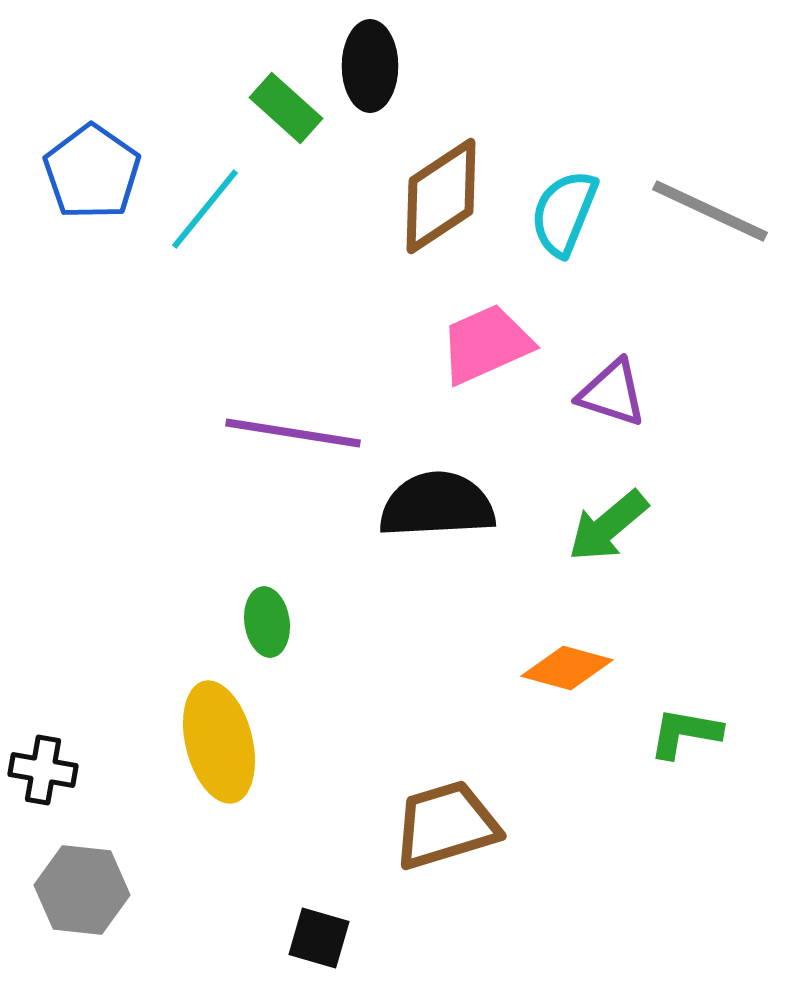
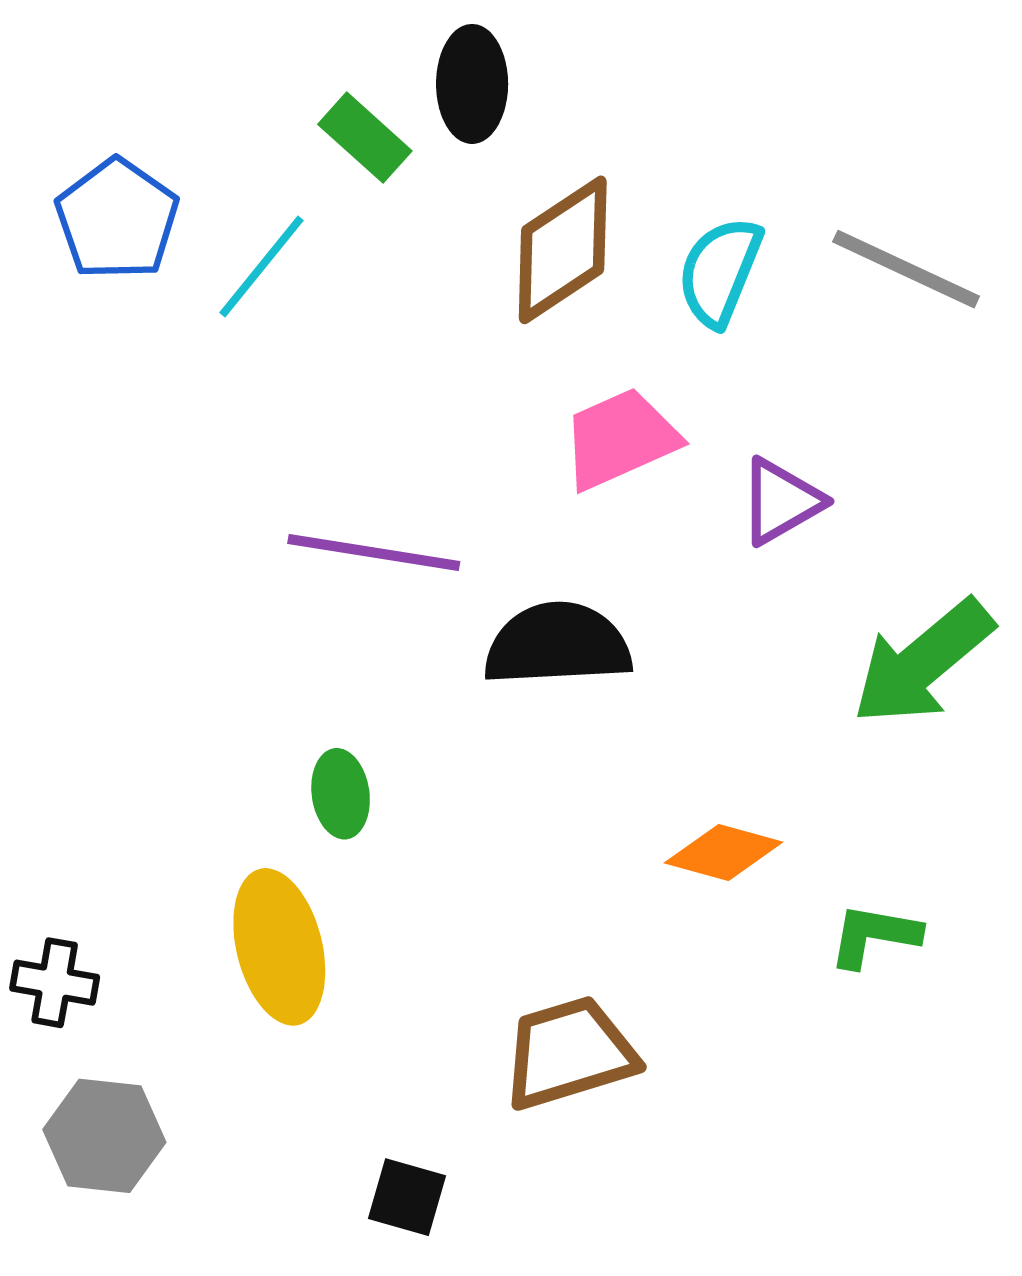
purple triangle: (612, 393) -> (781, 501), turned -48
green arrow: (608, 526) -> (923, 662), moved, size x1.4

